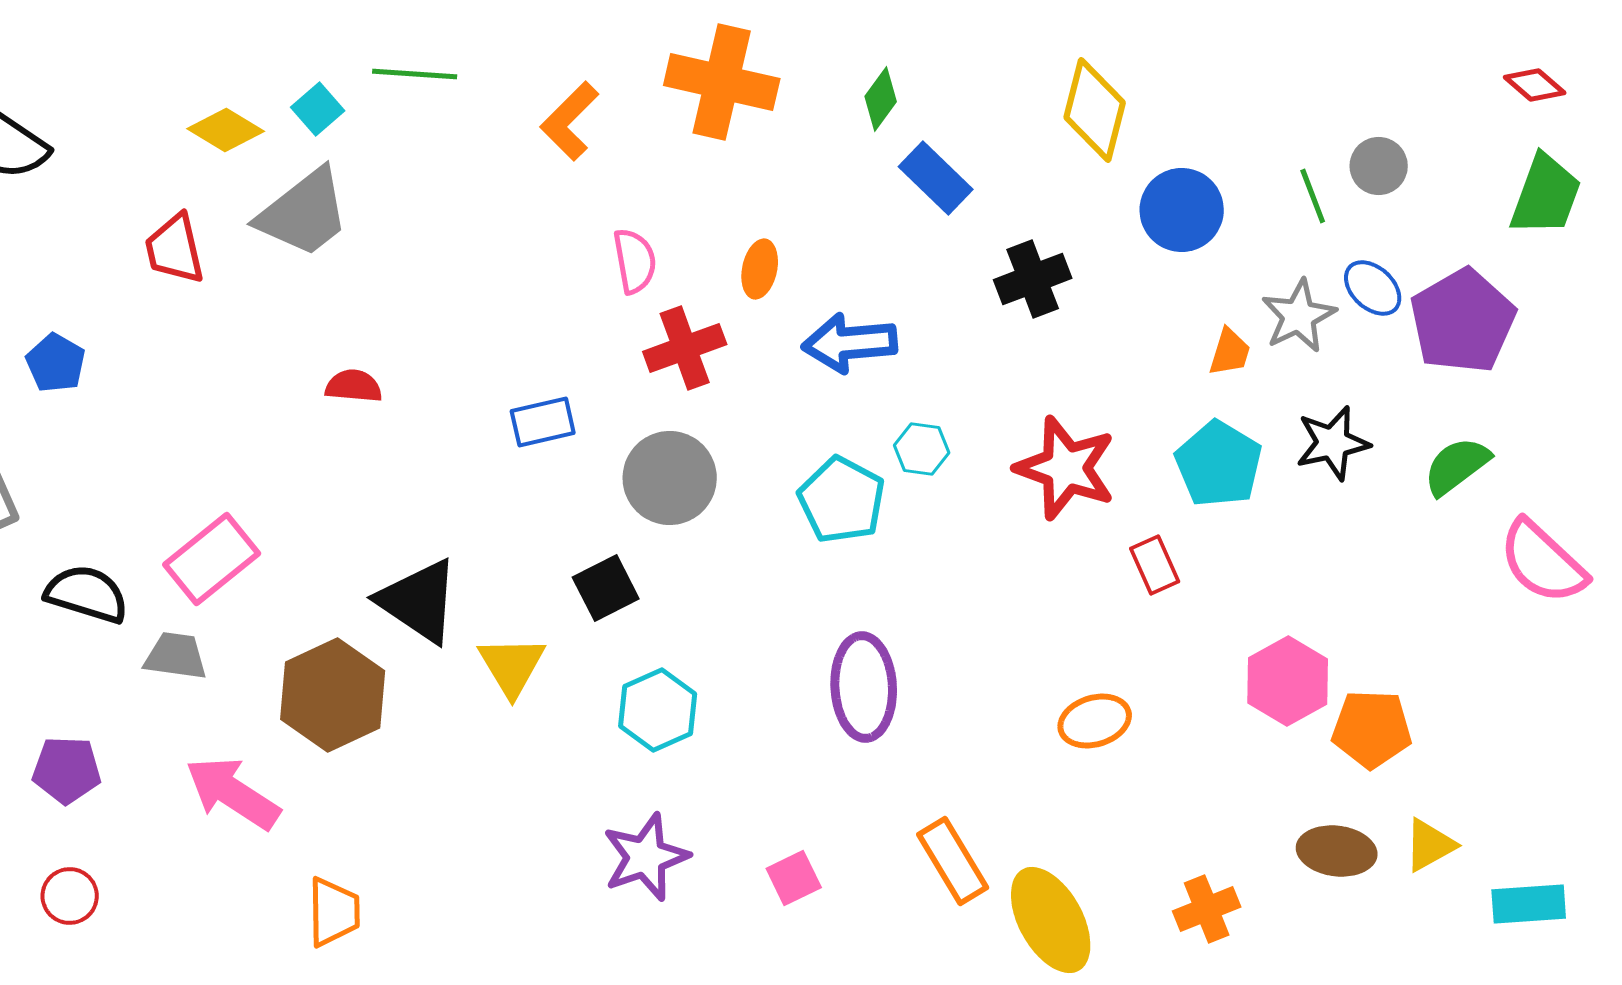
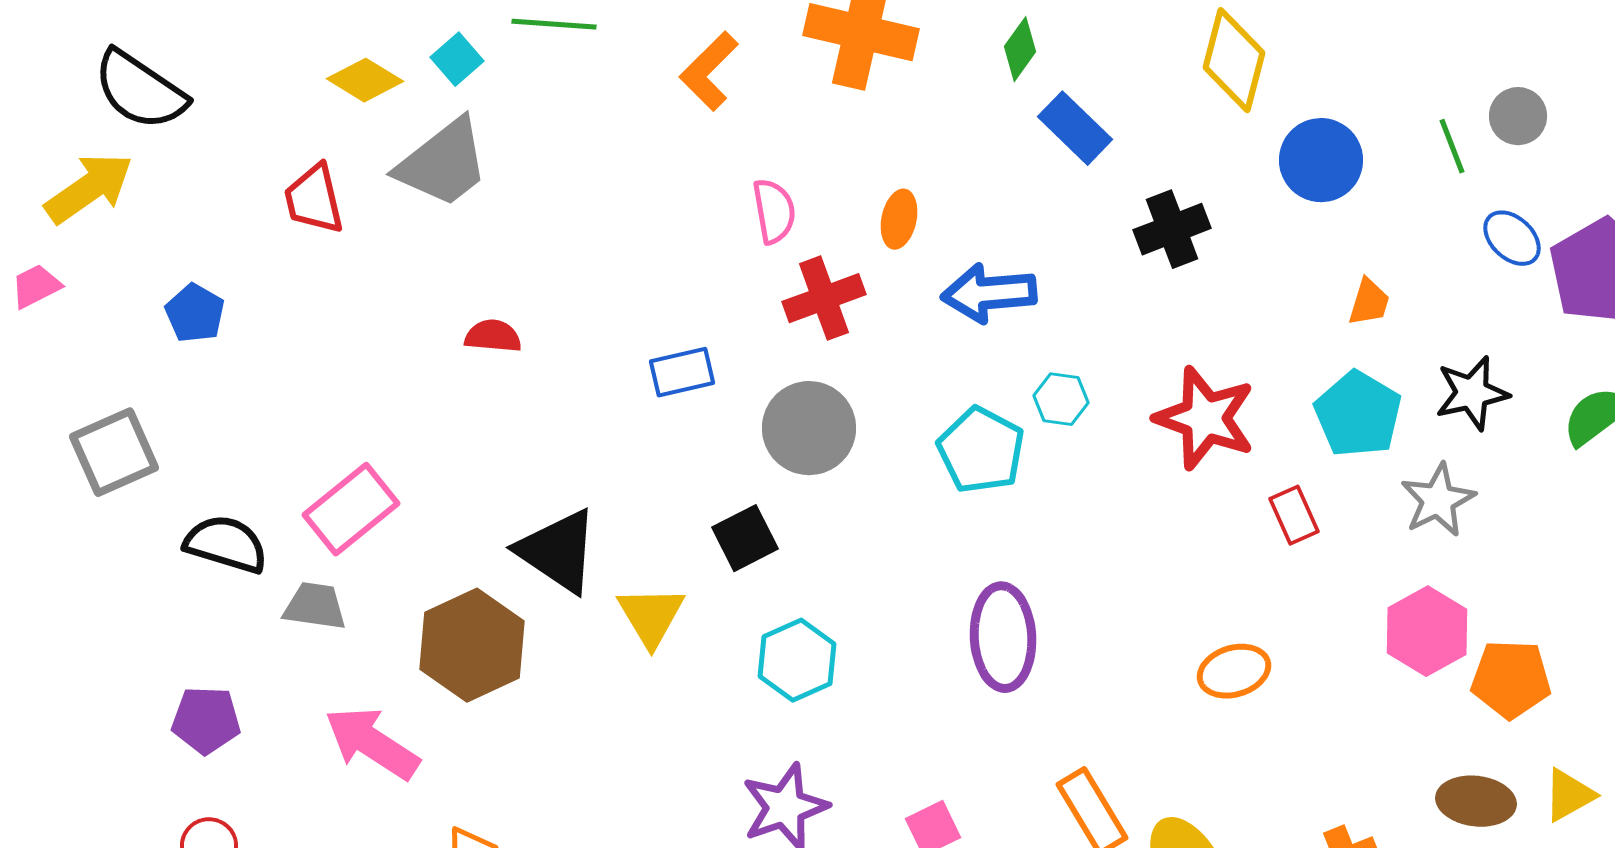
gray star: (1299, 316) -> (1438, 500), moved

